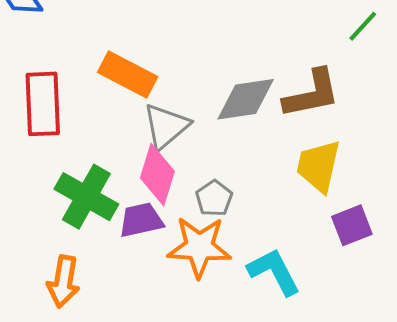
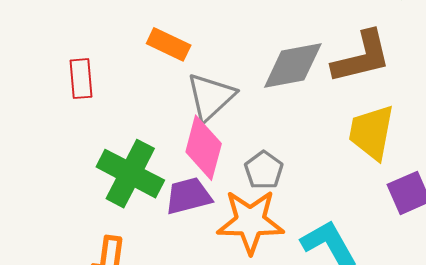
orange rectangle: (128, 75) -> (169, 44), size x0.7
red rectangle: (43, 104) -> (81, 79), size x0.6

